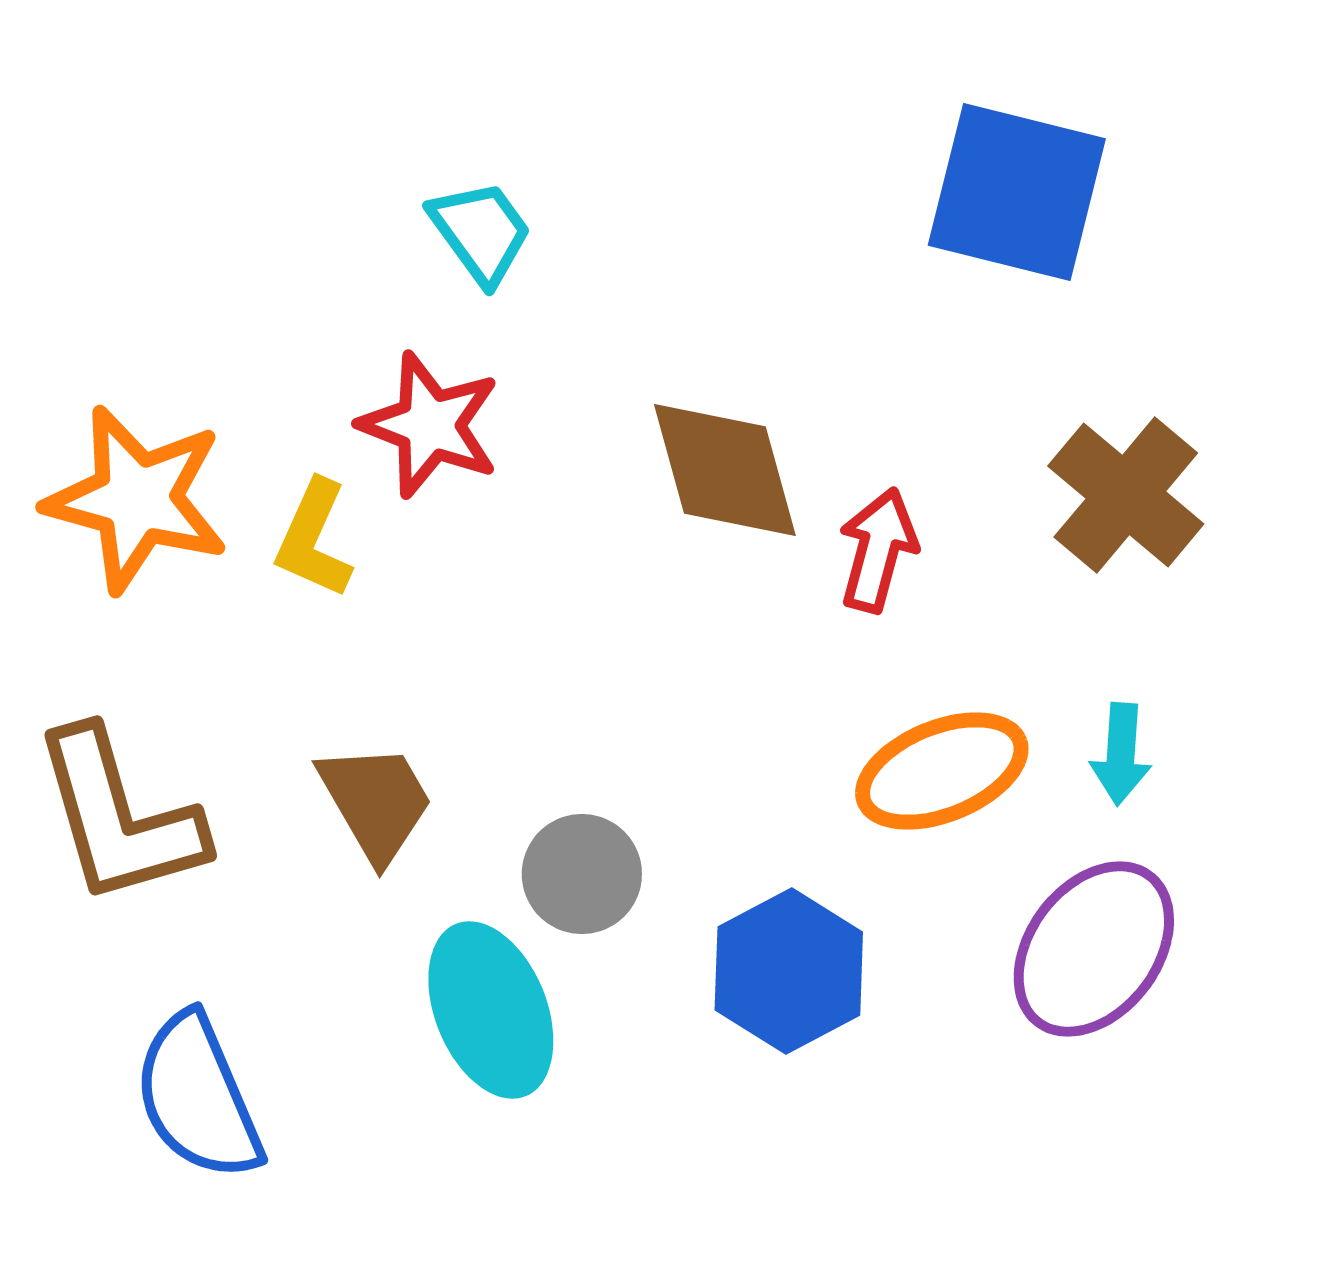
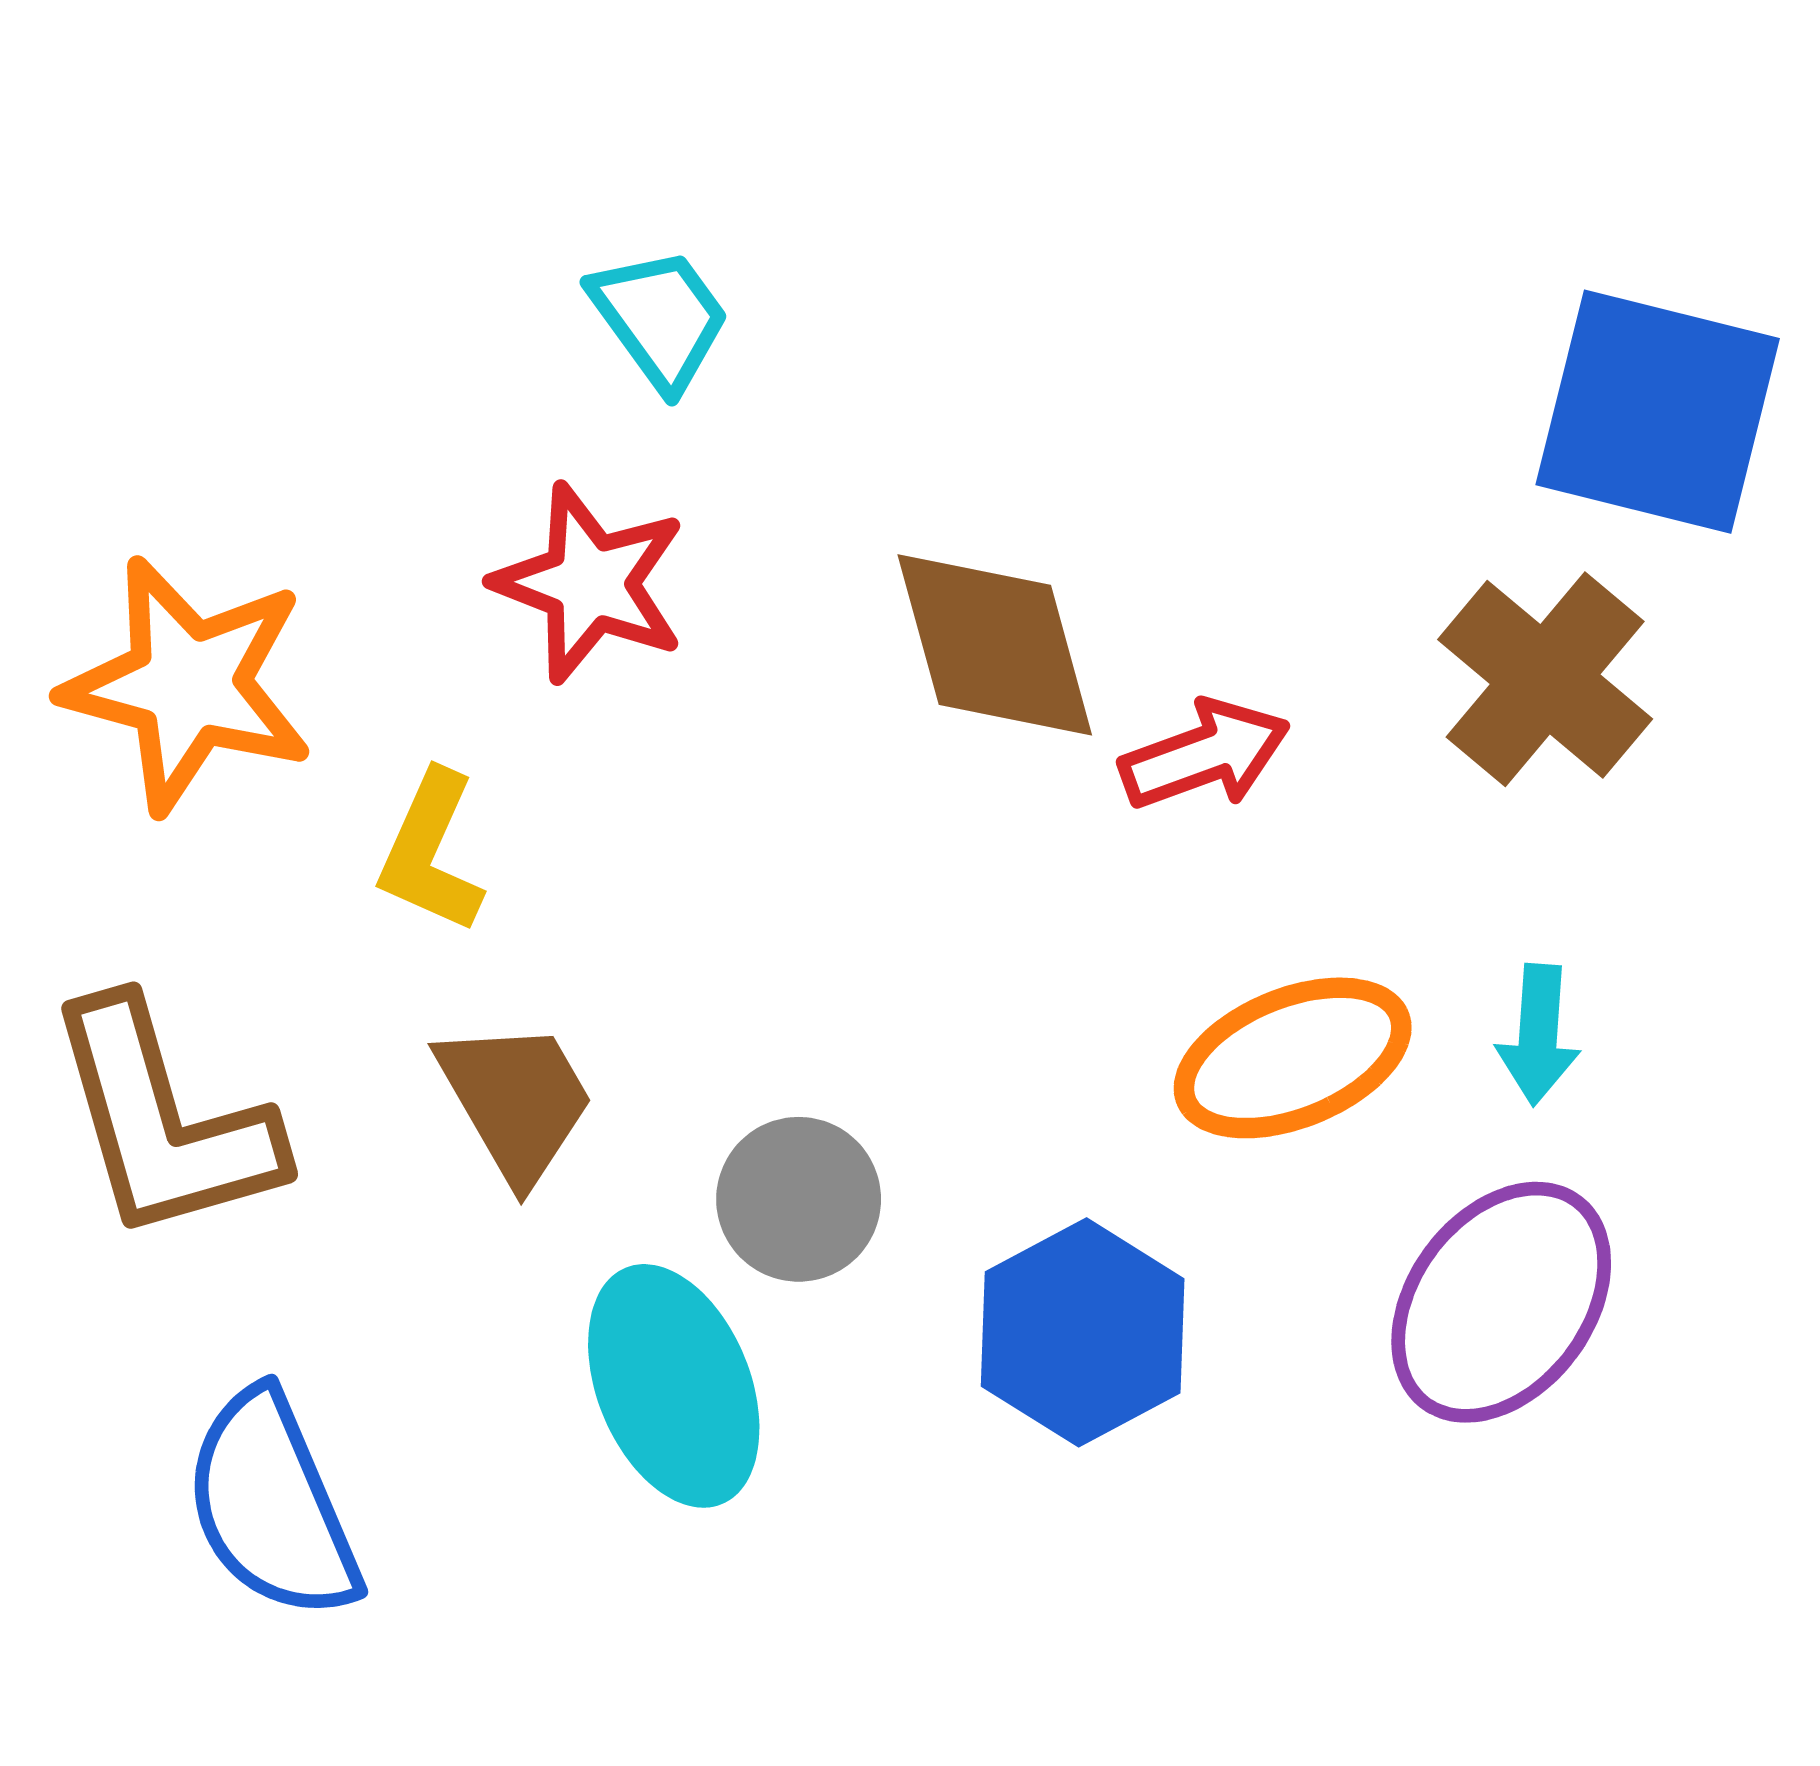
blue square: (1017, 192) -> (1658, 412), moved
yellow L-shape: (314, 539) -> (431, 852), moved
red arrow: (878, 550) -> (1205, 755), turned 55

